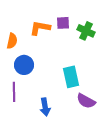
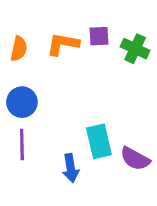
orange semicircle: (12, 41) -> (19, 49), moved
blue circle: (24, 65) -> (22, 102), moved
cyan rectangle: (71, 77) -> (99, 141), moved

